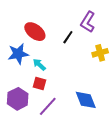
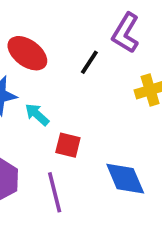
red square: (40, 84) -> (68, 145), moved
purple line: (48, 106) -> (55, 192), turned -55

